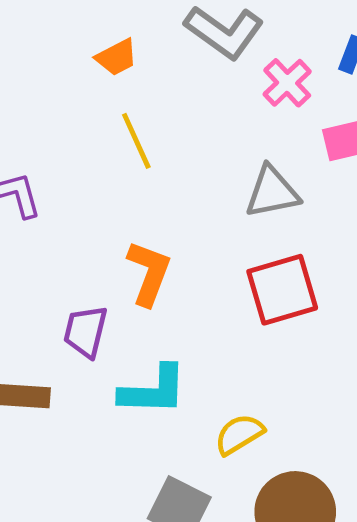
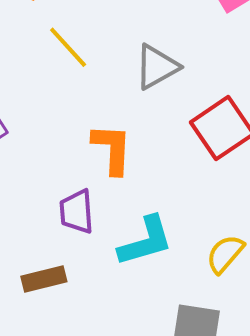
gray triangle: (272, 192) -> (157, 67), moved

